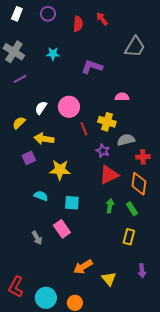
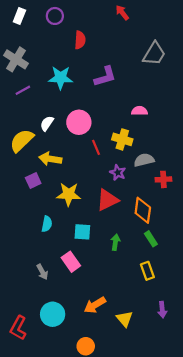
red arrow: (102, 19) -> (122, 13), moved
red semicircle: (78, 24) -> (80, 40), moved
cyan star: (53, 54) -> (61, 78), moved, size x1.5
purple L-shape: (92, 67) -> (105, 77), turned 145
yellow semicircle: (19, 123) -> (22, 141), size x1.6
red triangle: (109, 175) -> (107, 200), moved
orange diamond: (139, 184) -> (143, 210), moved
cyan semicircle: (41, 196) -> (47, 224), turned 80
green arrow: (110, 206) -> (115, 242), moved
yellow rectangle: (129, 237) -> (147, 271), turned -35
cyan circle: (46, 298) -> (53, 314), moved

